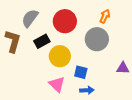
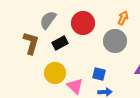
yellow circle: (60, 56) -> (55, 73), moved

